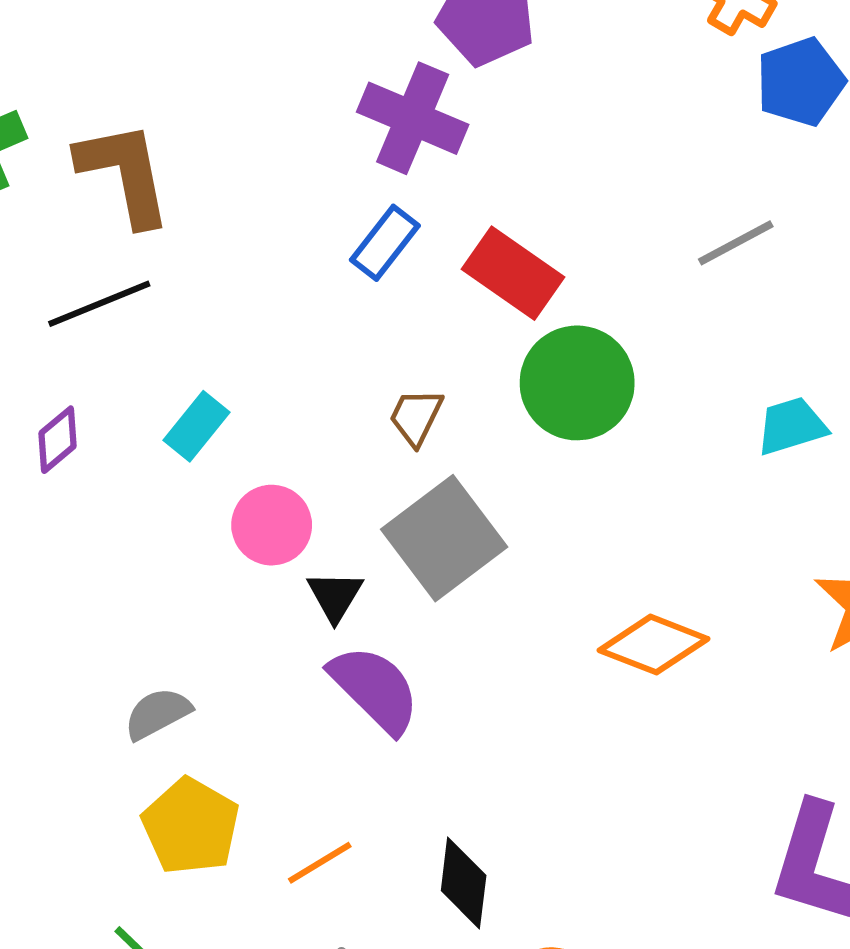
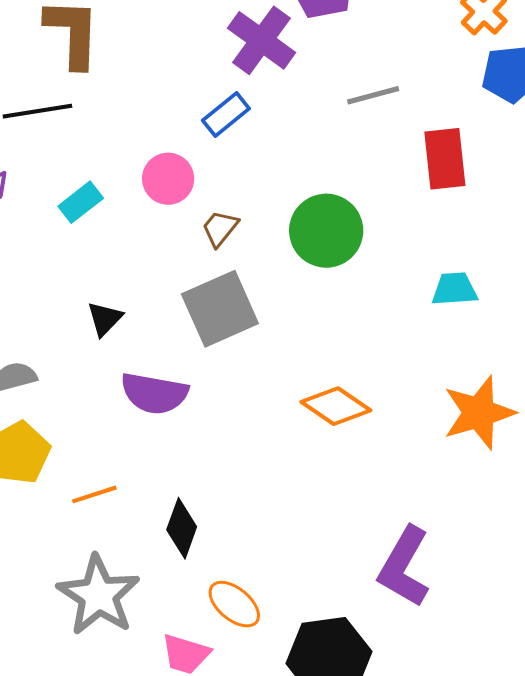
gray line: (736, 243) -> (373, 95), moved
red rectangle: (513, 273) -> (445, 159), moved, turned 36
pink circle: (272, 525) -> (168, 179), moved
black triangle: (335, 596) -> (105, 319), moved
purple semicircle: (375, 689) -> (154, 393), turned 132

